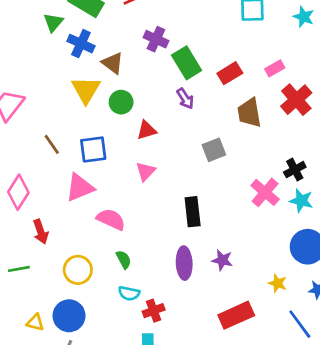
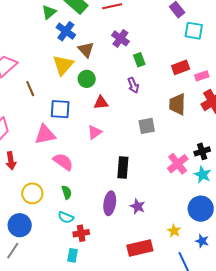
green rectangle: (187, 63) -> (139, 60), size x0.6
red rectangle: (230, 73) -> (181, 67), moved
brown line: (52, 144) -> (30, 89), moved

